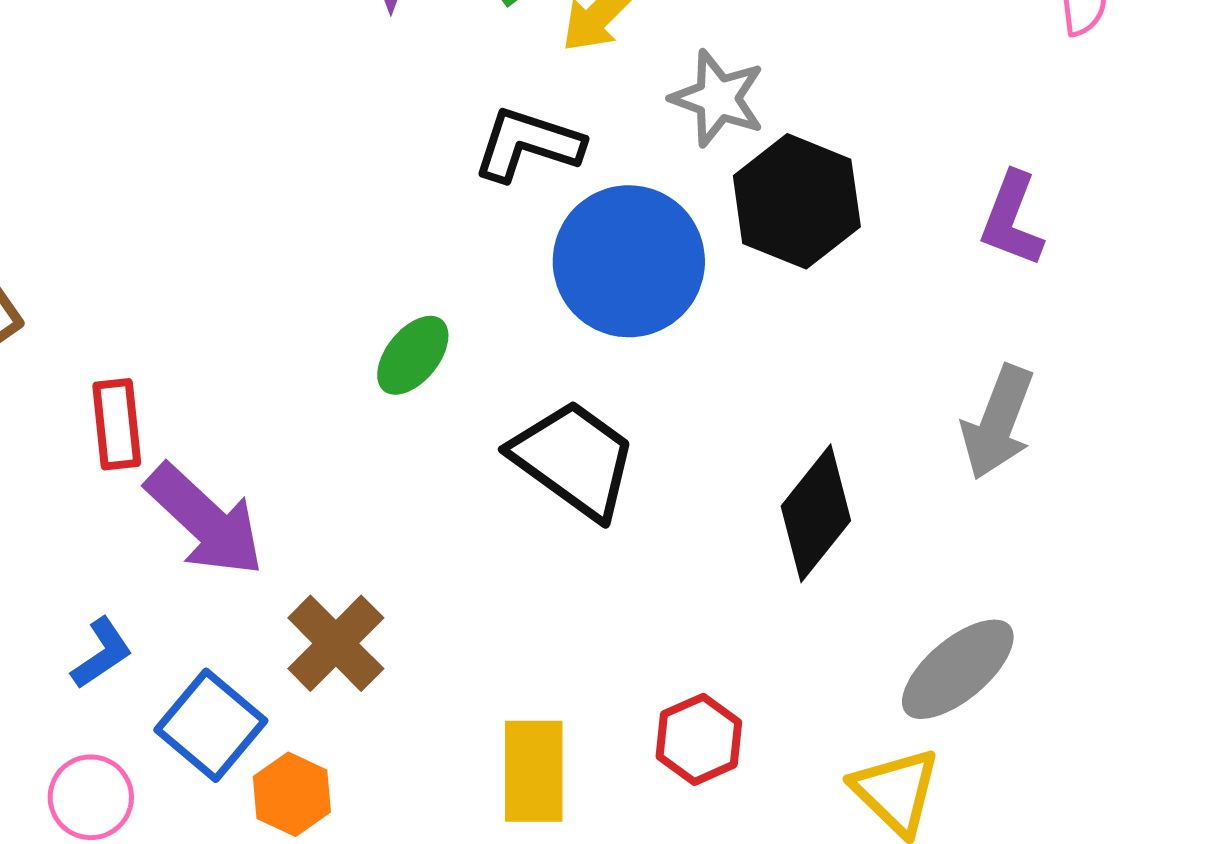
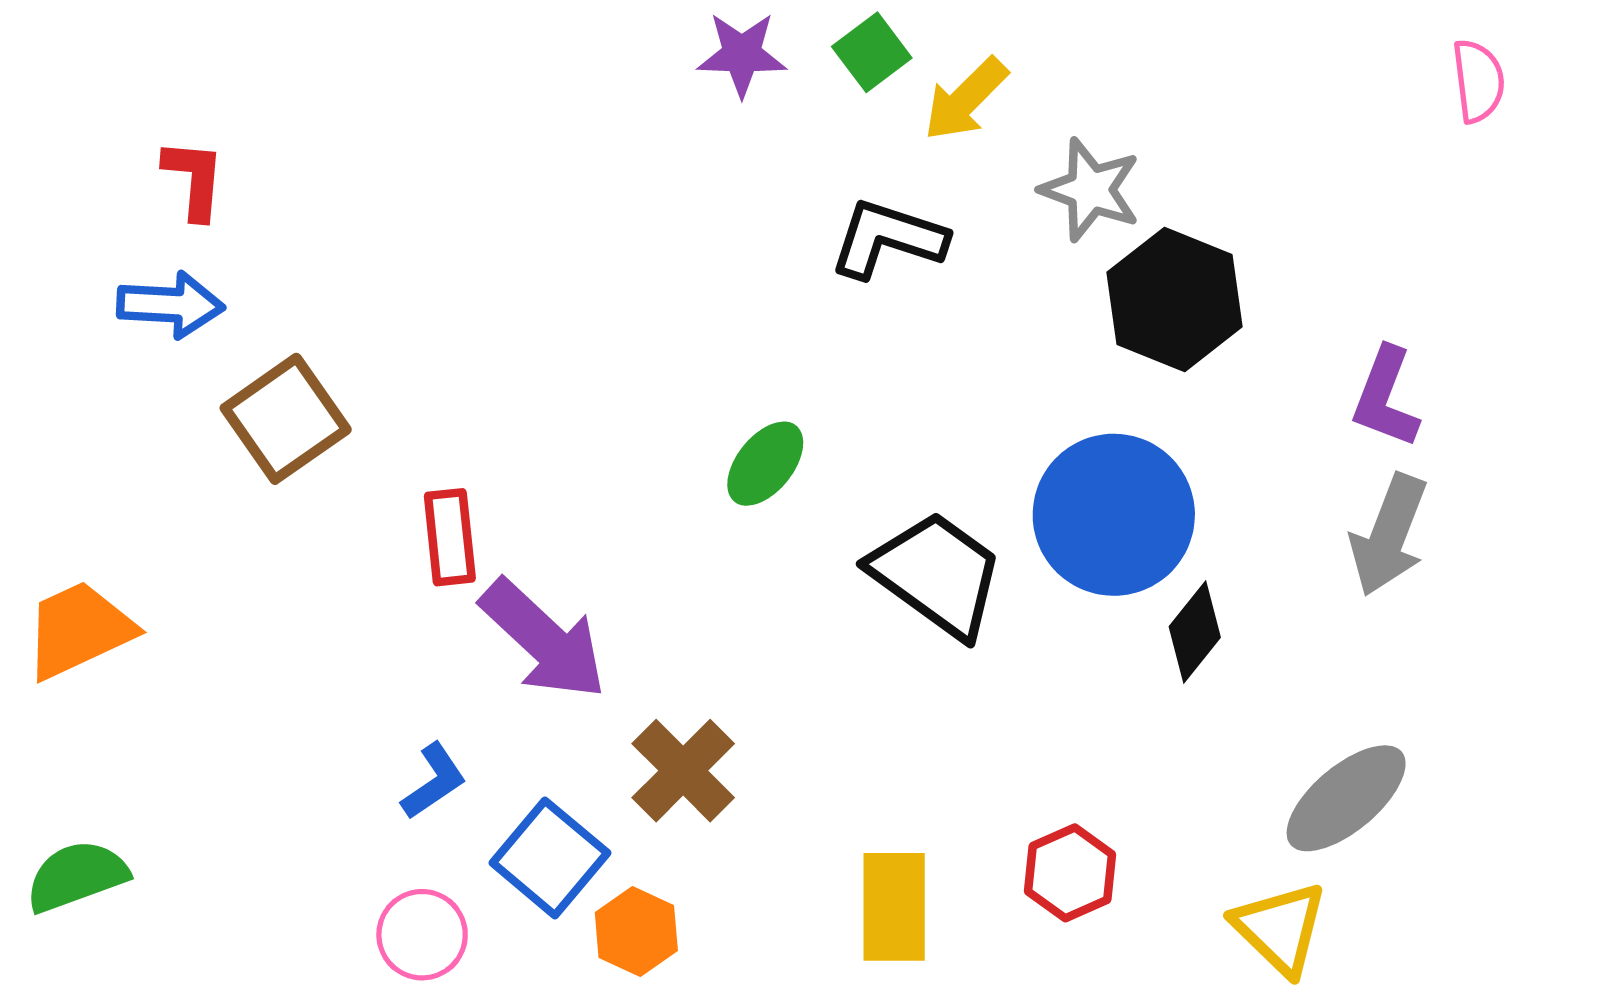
purple L-shape: (1012, 219) -> (1386, 398), moved
blue circle: (629, 261) -> (1114, 515), moved
black diamond: (816, 513) -> (1195, 632), size x0.7

